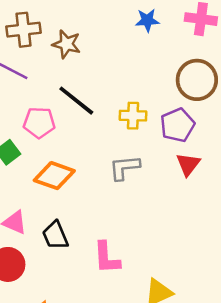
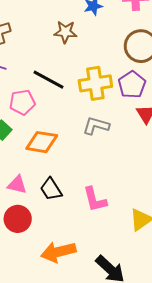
brown star: (66, 44) -> (65, 32), moved
yellow cross: (133, 116) -> (95, 83), size x1.5
gray L-shape: (124, 168) -> (96, 126), turned 32

